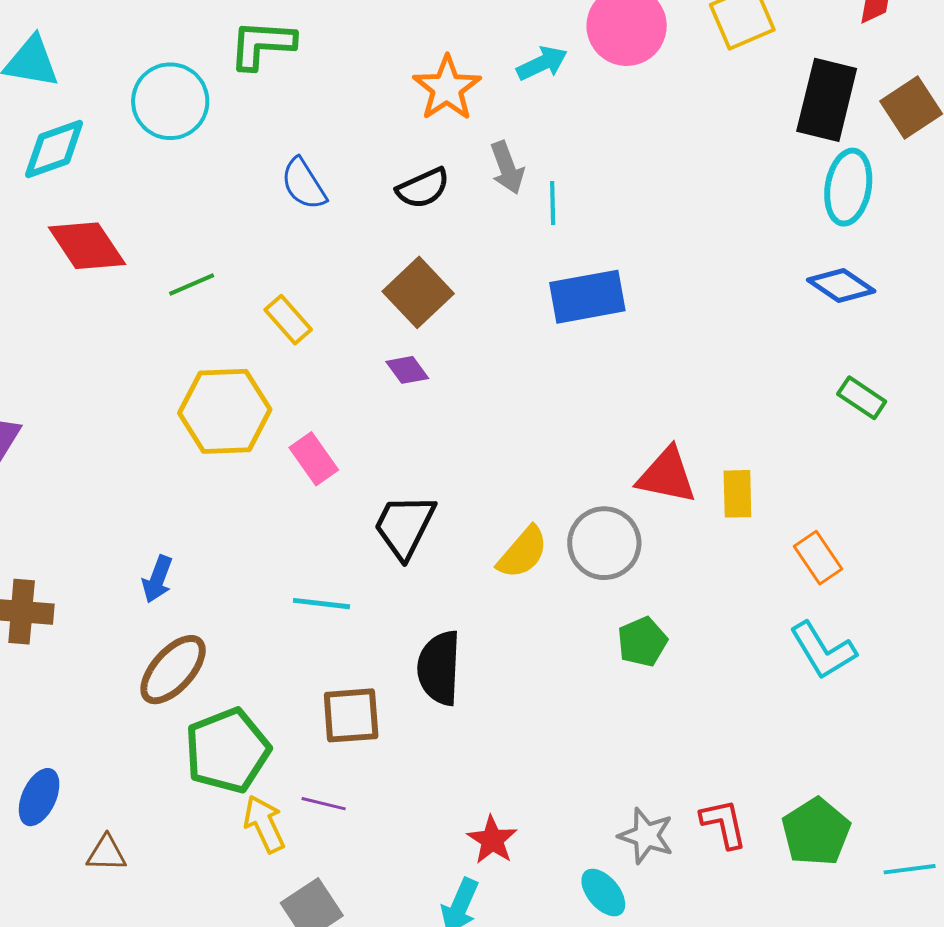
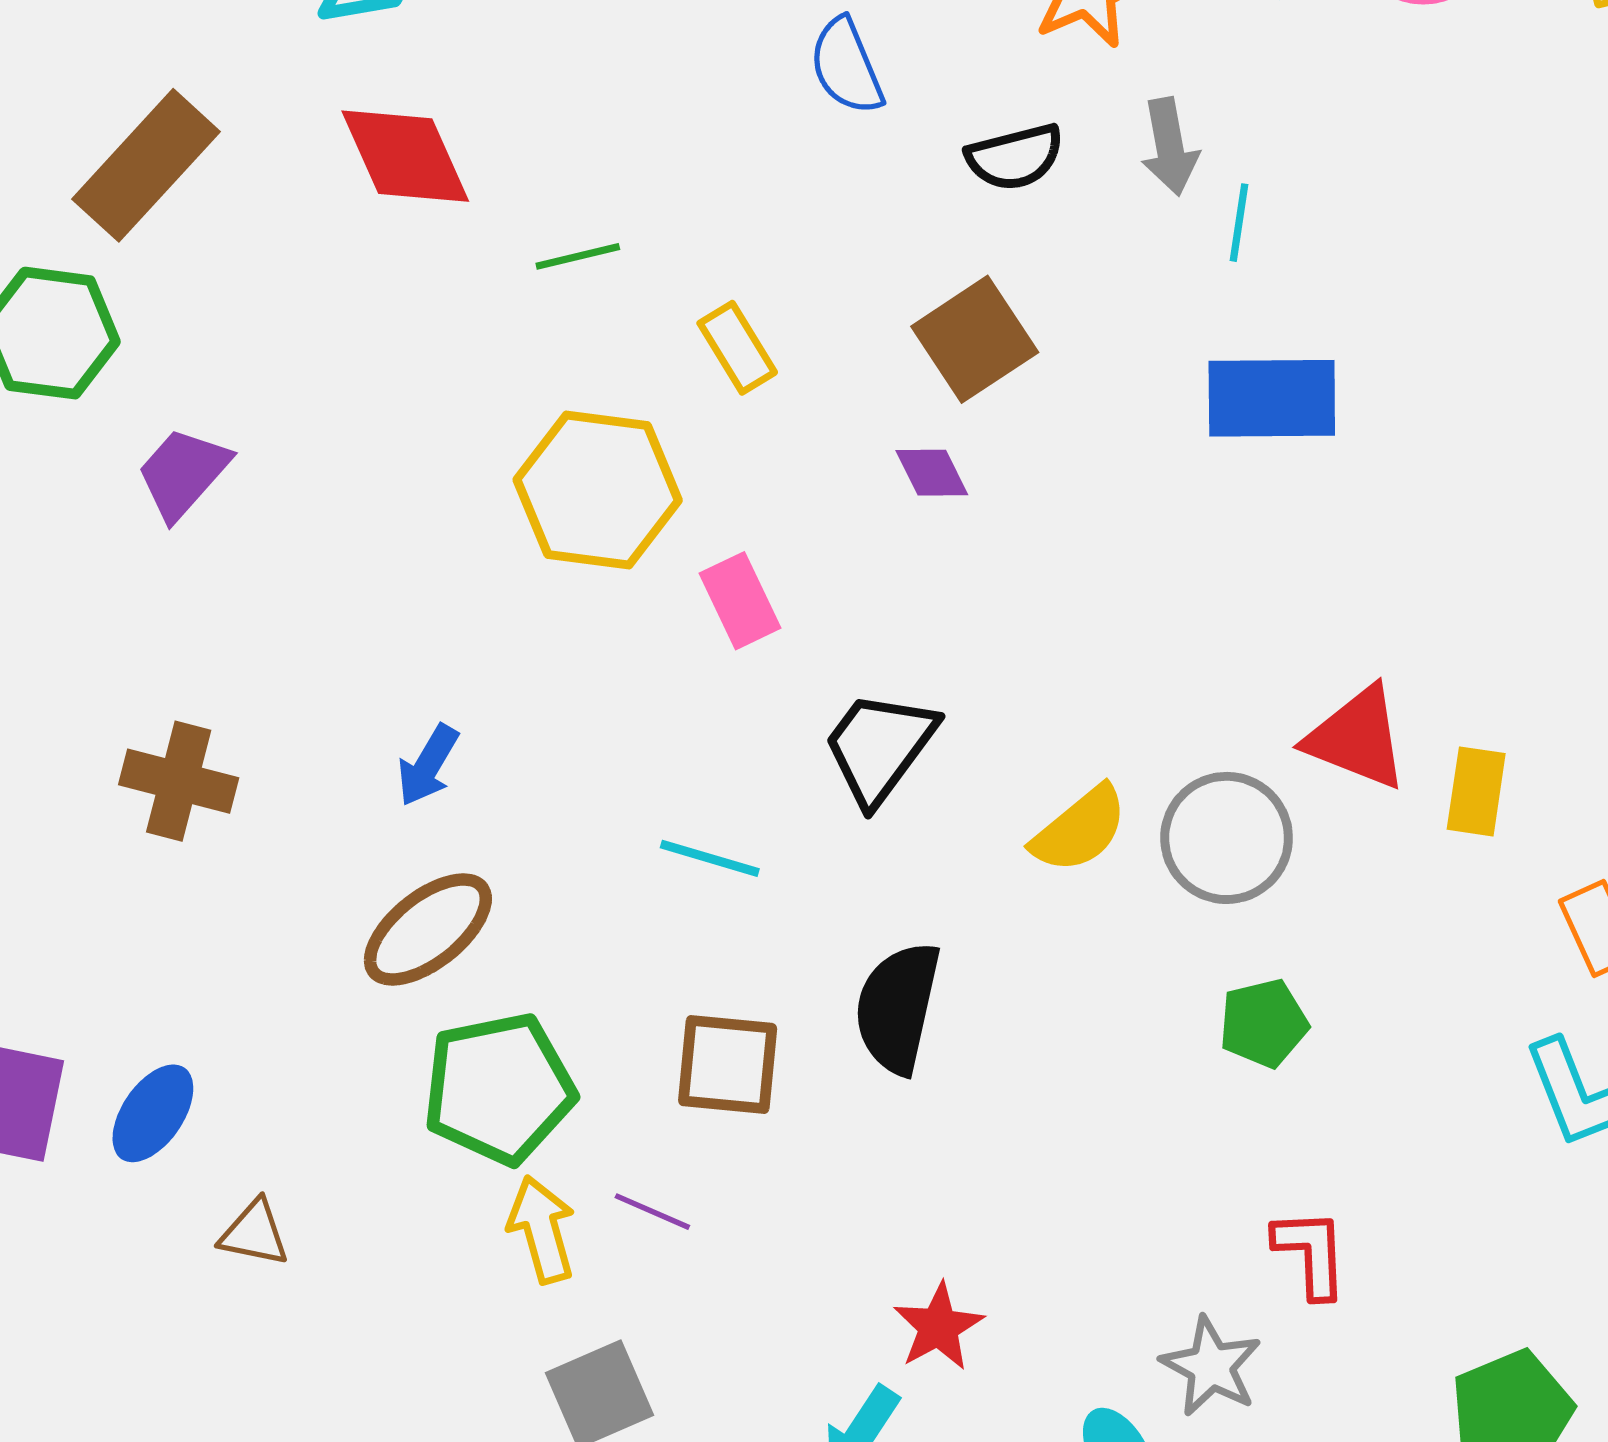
blue semicircle: (304, 184) -> (846, 66), moved
red L-shape: (724, 824) -> (1311, 1253), moved

